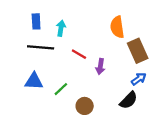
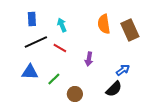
cyan arrow: (61, 28) -> (62, 25), moved, turned -32
black line: (41, 47) -> (36, 42), turned -30
brown rectangle: (138, 51) -> (130, 30), moved
red line: (79, 54) -> (60, 48), moved

